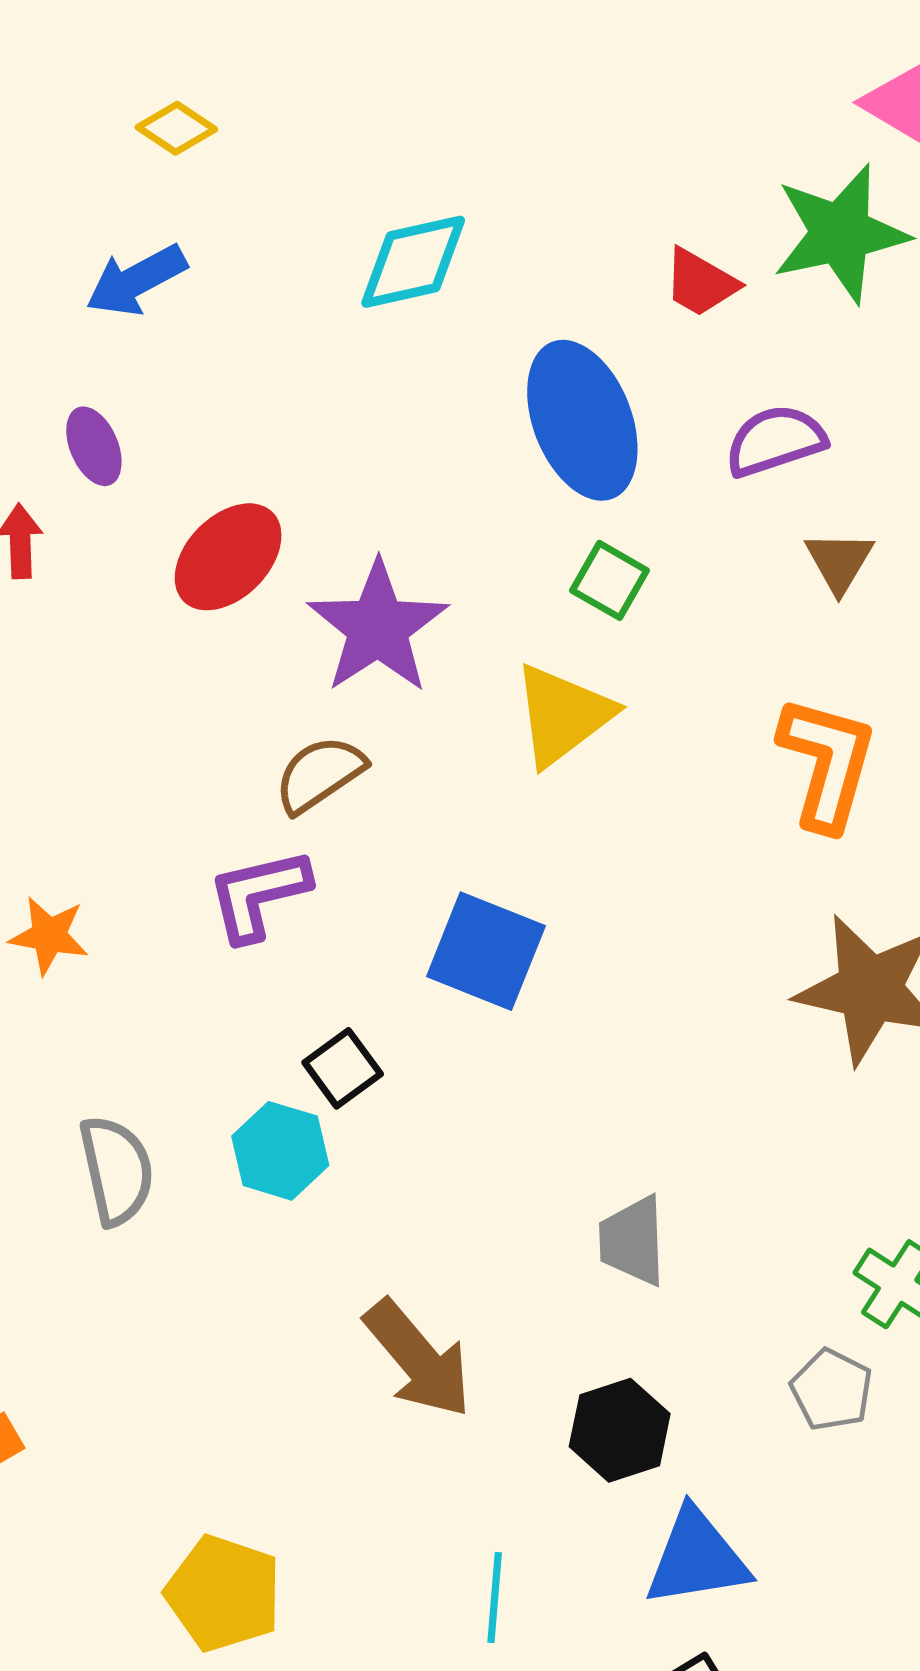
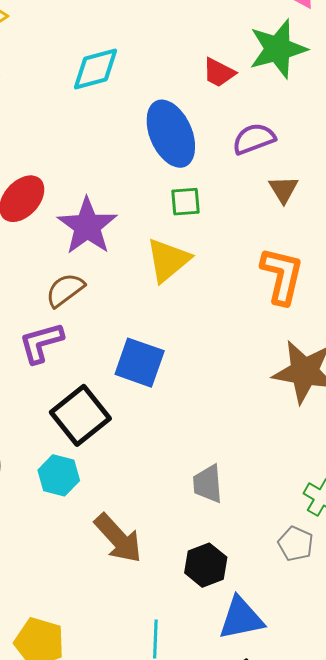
green square: (610, 580) -> (185, 202), turned -32
black square: (343, 1068) -> (80, 415), size x1.8
cyan hexagon: (280, 1151) -> (59, 475), moved

